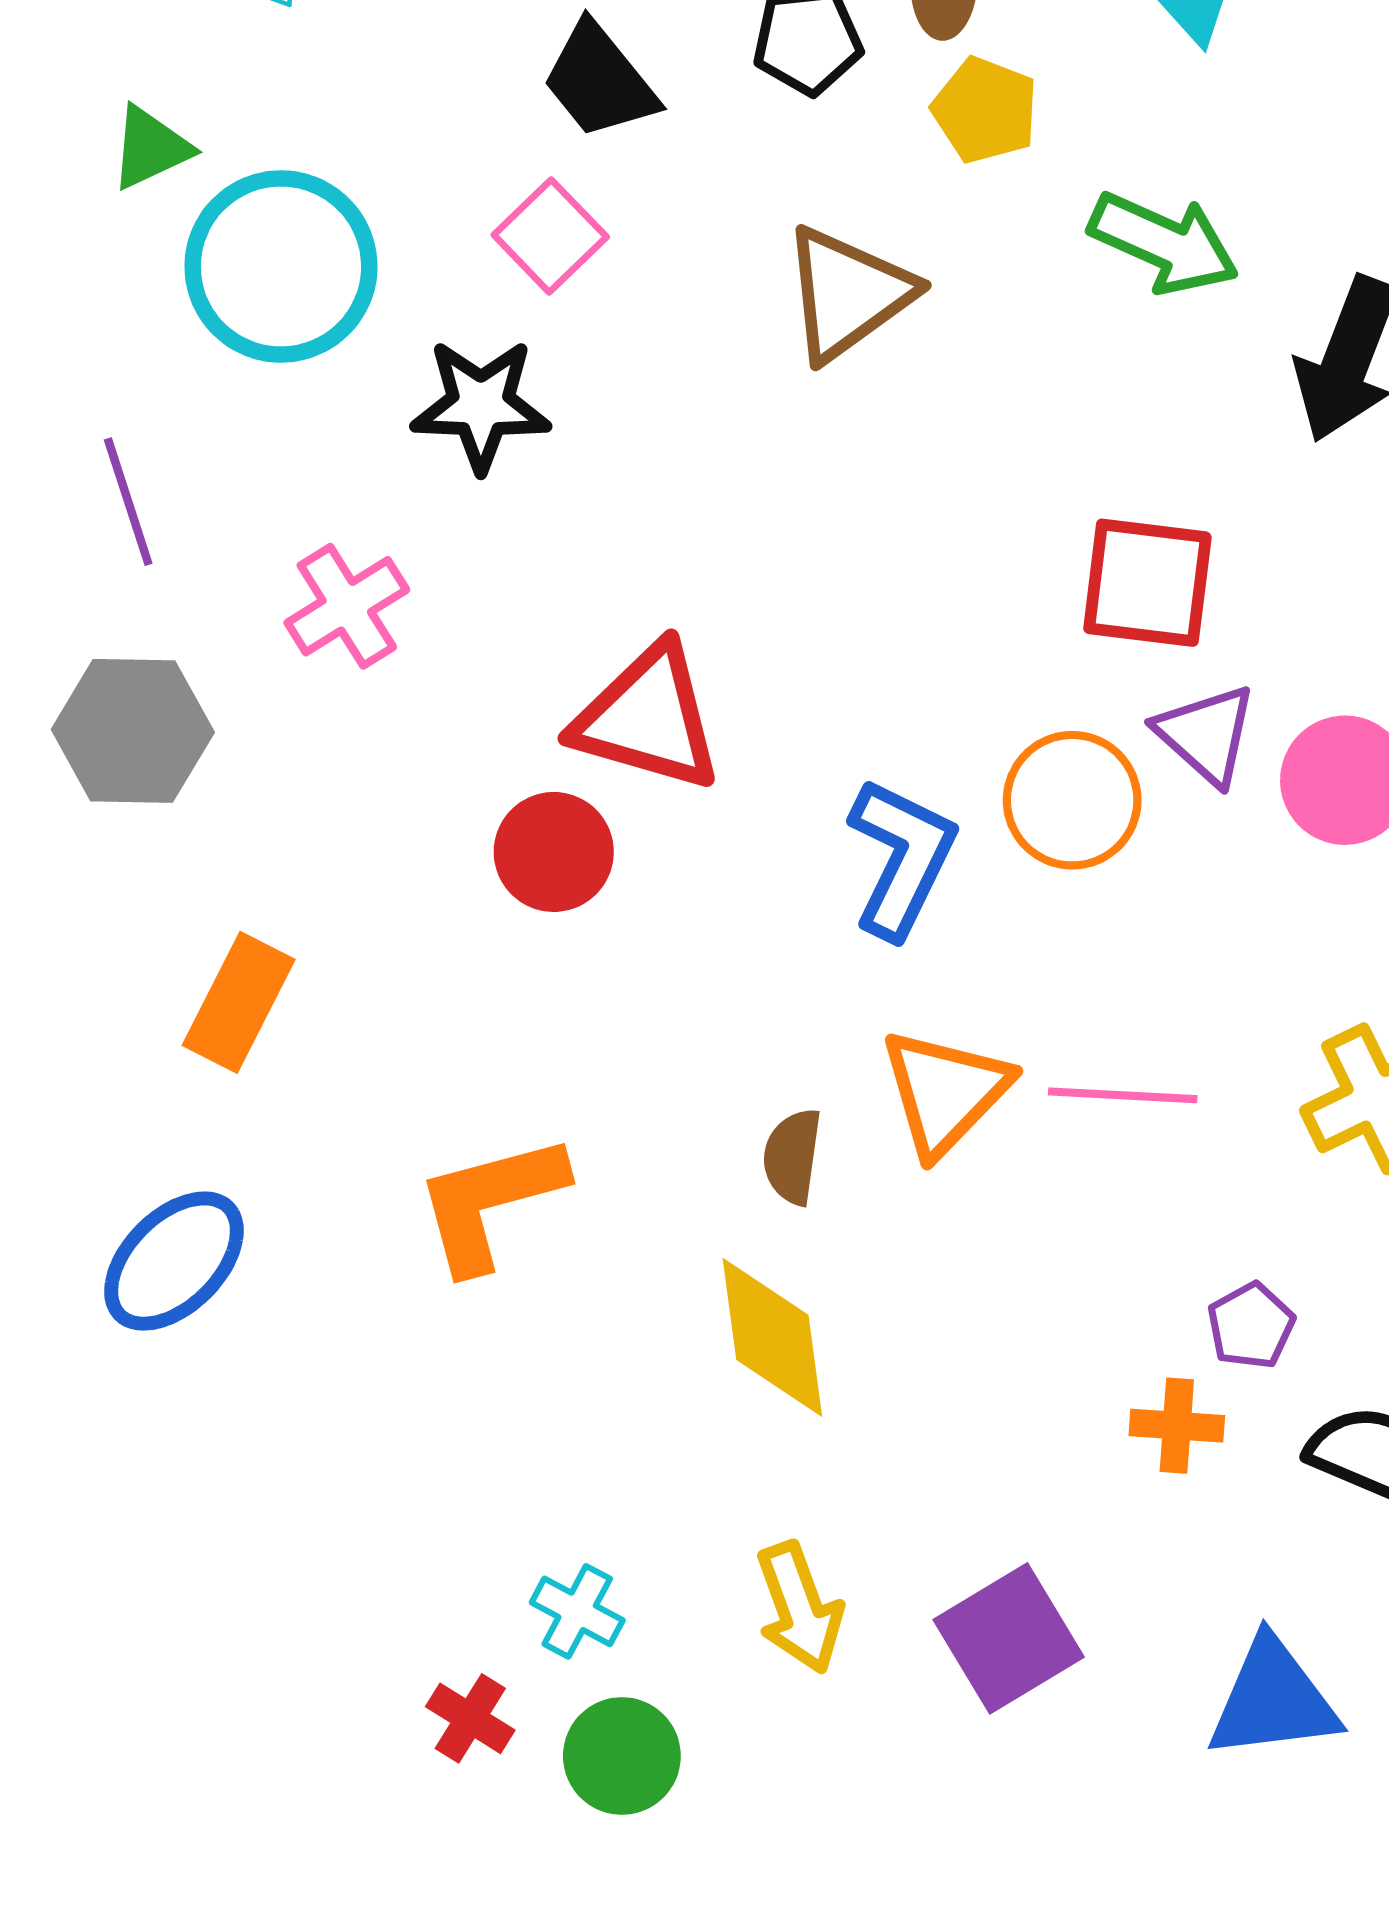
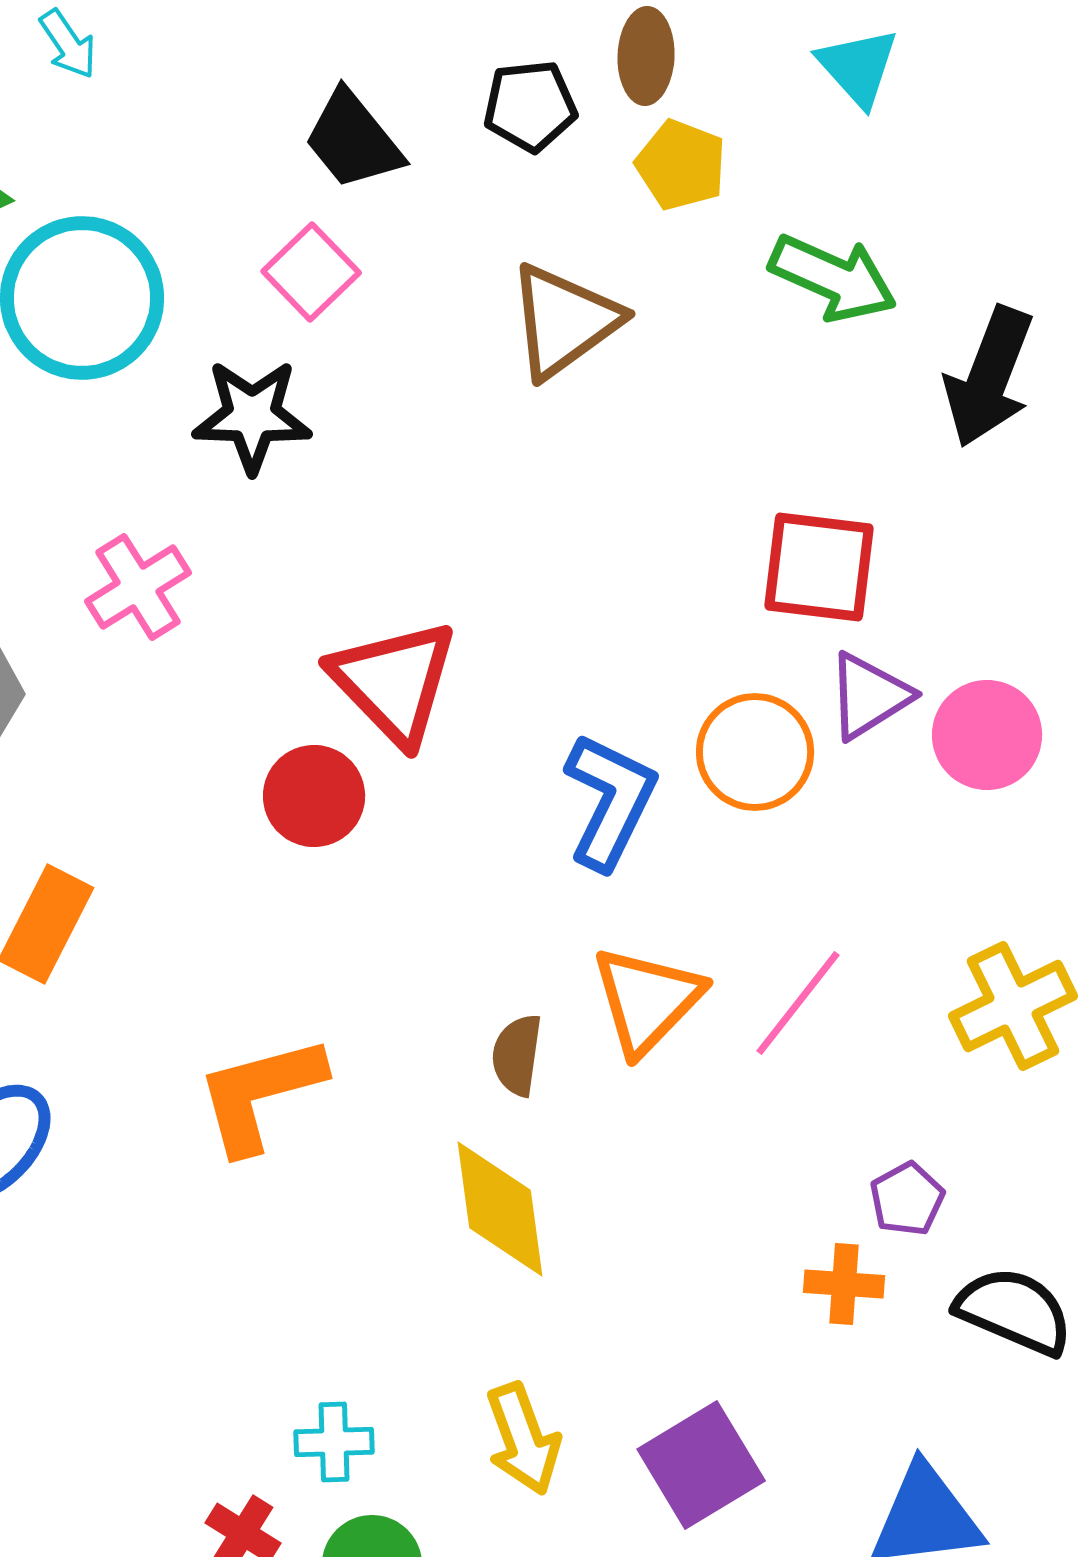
red triangle: (648, 718) -> (394, 682), turned 30
purple triangle: (1206, 734) -> (869, 696), turned 46
pink line: (1123, 1095) -> (798, 1003), turned -55
cyan cross: (577, 1611) -> (334, 1442), turned -30

